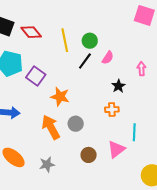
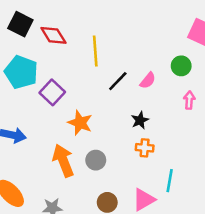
green circle: (90, 41) -> (181, 66), moved
black star: (118, 86) -> (140, 120), moved

